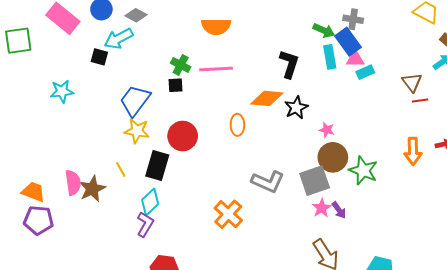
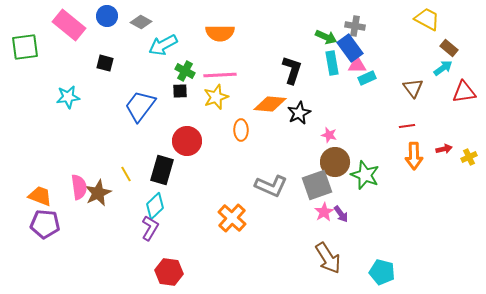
cyan arrow: (119, 39) -> (163, 45), moved
red line: (420, 100) -> (407, 126), moved
yellow star: (137, 131) -> (216, 97), moved, turned -30

